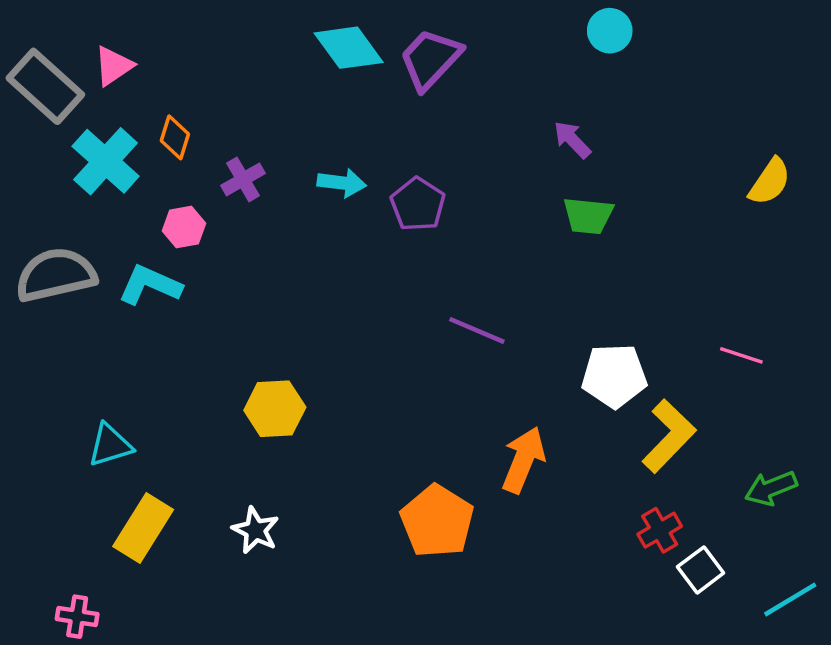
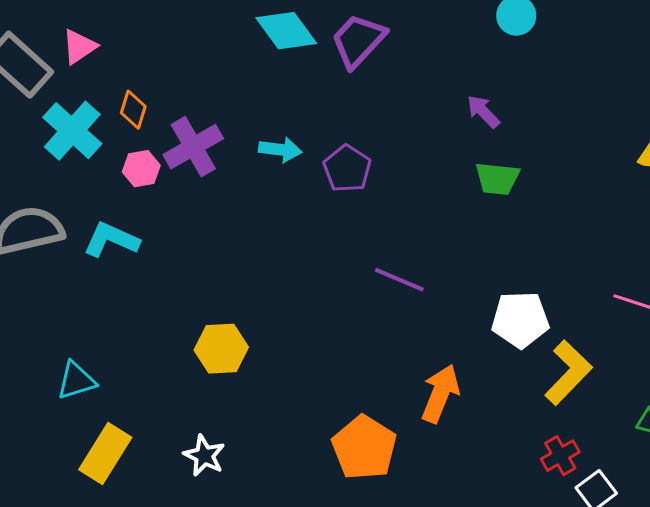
purple cross: (243, 179) -> (193, 147), size x1.5
pink hexagon: (184, 227) -> (141, 169), moved

